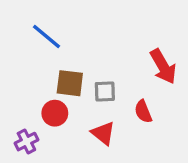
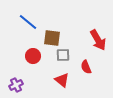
brown square: (70, 83) -> (52, 38), moved
red circle: (55, 113) -> (33, 56), moved

